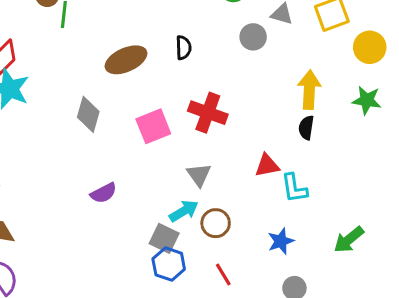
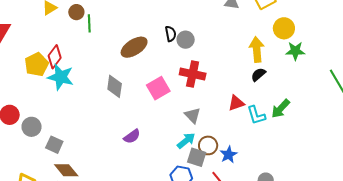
gray circle: (253, 37) -> (186, 40), moved
yellow circle: (370, 47) -> (284, 28), moved
black semicircle: (306, 128) -> (258, 74), turned 49
gray square: (164, 238) -> (197, 157), moved
green arrow: (349, 240) -> (280, 109), moved
blue star: (281, 241) -> (229, 155), moved

